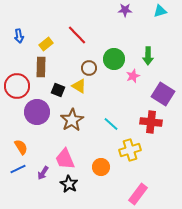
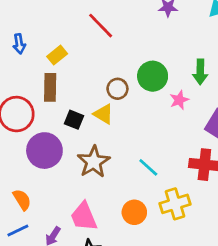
red line: (77, 35) -> (101, 26), moved
orange circle: (101, 167) -> (134, 212), moved

